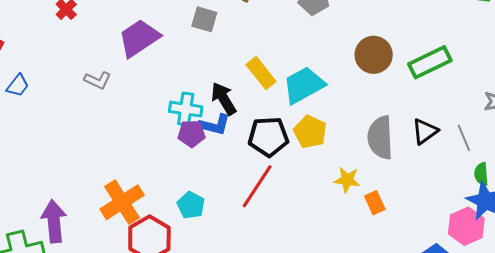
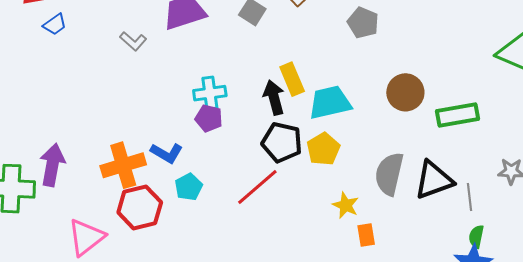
black arrow: (224, 99) -> (274, 97), moved
cyan cross: (186, 109) -> (210, 93), turned -32
blue L-shape: (215, 125) -> (167, 153), moved
black triangle: (425, 131) -> (434, 180), size x1.5

